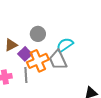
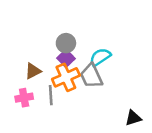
brown triangle: (11, 45) -> (33, 71), moved
purple square: (25, 54) -> (66, 58), moved

